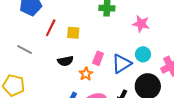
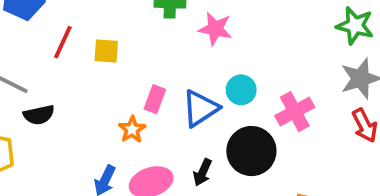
pink star: (141, 24) -> (215, 29), moved
black semicircle: (65, 61) -> (39, 115), moved

